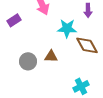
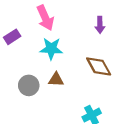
cyan star: (67, 28) -> (51, 49), moved

